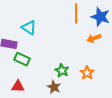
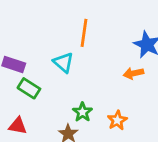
orange line: (76, 13) -> (84, 33), moved
cyan triangle: (29, 28) -> (63, 63), moved

